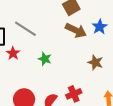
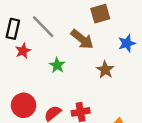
brown arrow: (76, 30) -> (82, 39), moved
brown star: (95, 62) -> (105, 70), moved

